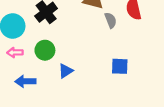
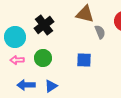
blue square: (120, 66) -> (84, 60), moved
blue triangle: (66, 71) -> (51, 86), moved

